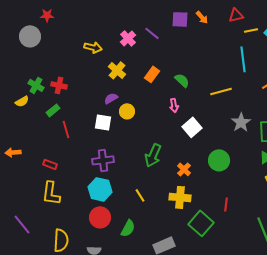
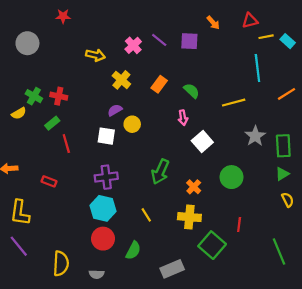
red star: (47, 15) -> (63, 16), moved
purple square: (180, 19) -> (189, 41), moved
yellow L-shape: (51, 193) -> (20, 213), moved

